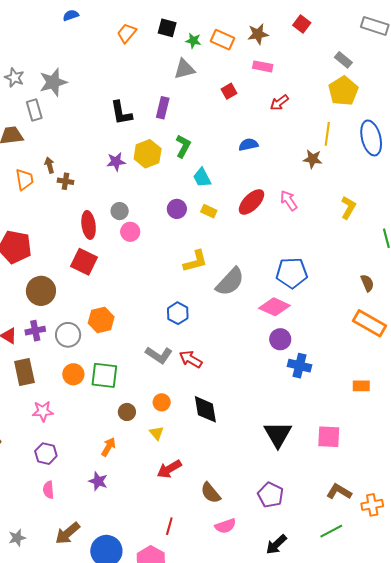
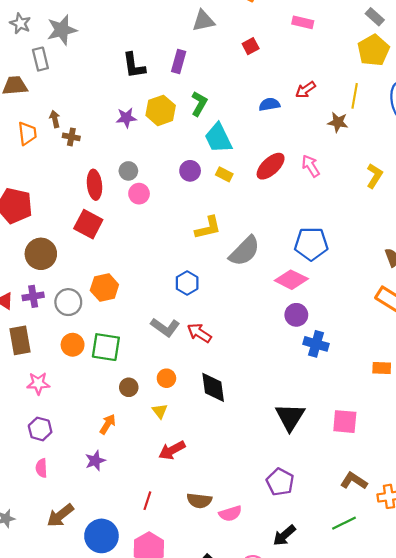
pink rectangle: (263, 66) -> (303, 22), moved
red arrow: (279, 103) -> (306, 90), moved
cyan trapezoid: (202, 178) -> (218, 138), size x1.4
purple star: (98, 481) -> (95, 461), turned 30
brown semicircle: (211, 493) -> (199, 501), moved, turned -45
red line: (169, 526) -> (147, 501), moved

